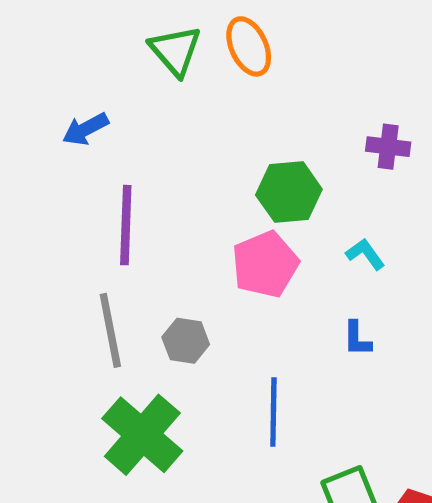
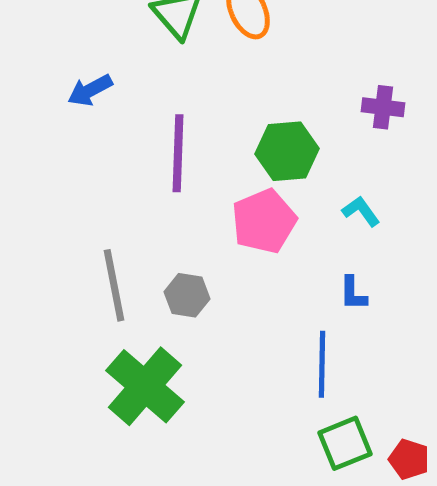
purple line: (126, 225) -> (178, 153), moved
blue line: (273, 412) -> (322, 364), moved

